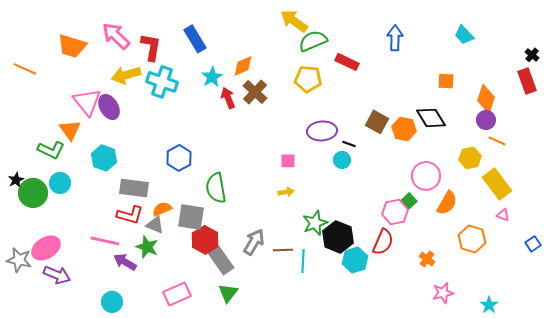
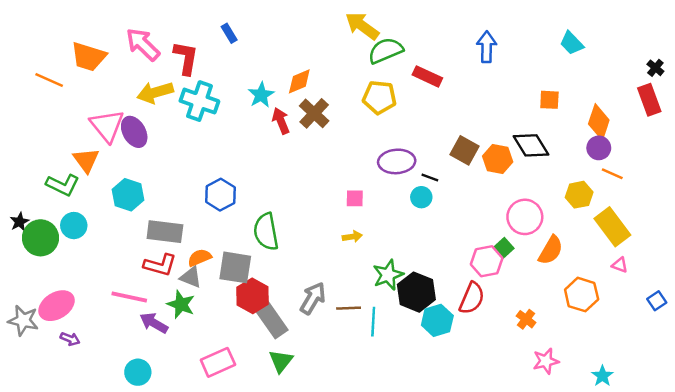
blue rectangle: (195, 39) -> (229, 33), moved, size x0.6
orange line: (25, 69) -> (49, 80), moved
purple arrow: (57, 275) -> (70, 339), size x0.6

